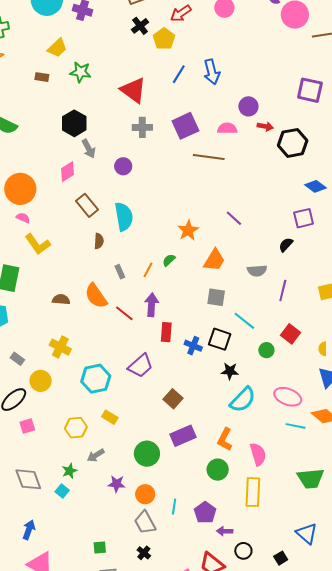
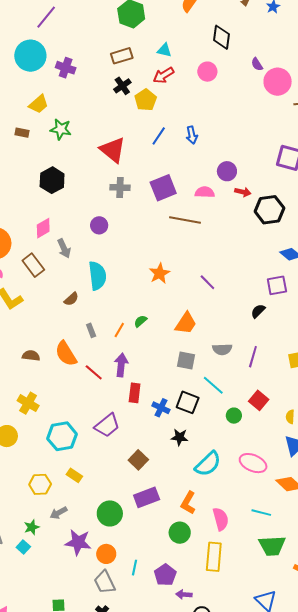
blue arrow: (212, 72) -> (192, 135), size x0.7
gray arrow: (89, 149) -> (64, 248), moved
brown rectangle: (87, 205) -> (33, 265), moved
orange star: (188, 230) -> (159, 273), moved
brown semicircle: (99, 241) -> (71, 299), turned 42
gray semicircle: (257, 271) -> (222, 349), moved
black star: (230, 371) -> (180, 437), moved
cyan line: (296, 426) -> (261, 513), moved
purple star: (117, 484) -> (78, 542), size x1.5

